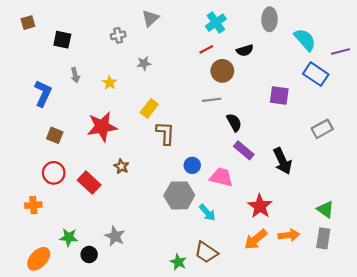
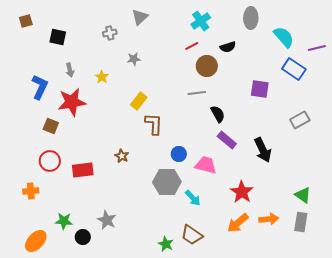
red star: (102, 127) -> (72, 102), moved
brown star: (121, 166) -> (122, 156), moved
red rectangle: (89, 183) -> (83, 170), turned -50

